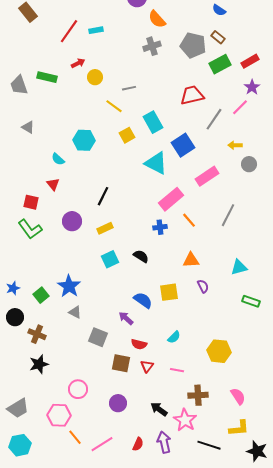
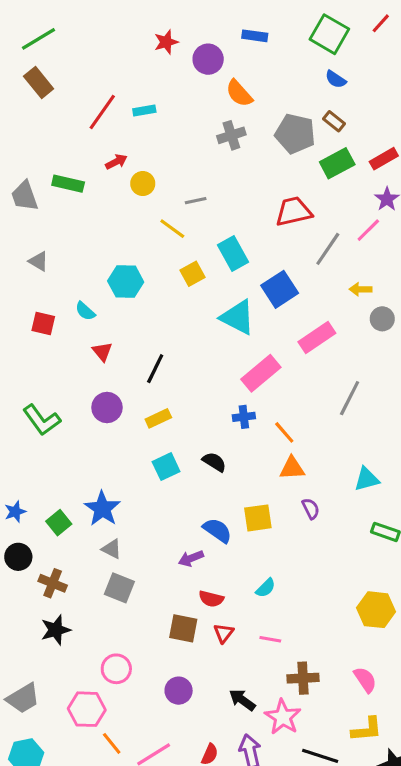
red triangle: (53, 184) -> (102, 352), moved
red square: (31, 202) -> (43, 324), moved
orange line: (189, 220) -> (284, 432), moved
purple arrow: (126, 318) -> (191, 558), turned -63
gray square: (98, 337) -> (119, 588), moved
yellow hexagon: (219, 351) -> (376, 610), moved

